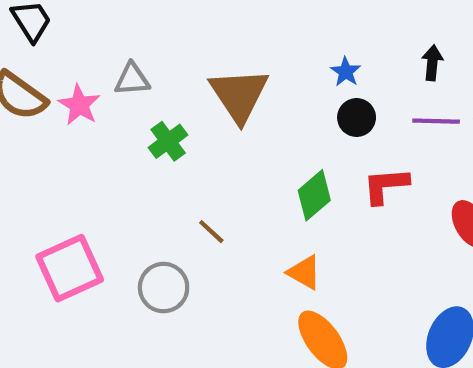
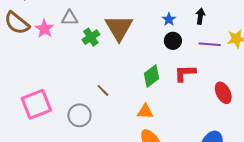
black arrow: (432, 63) -> (200, 16), moved
green cross: (168, 141) -> (91, 37), moved
orange triangle: (304, 272) -> (145, 112), turned -30

